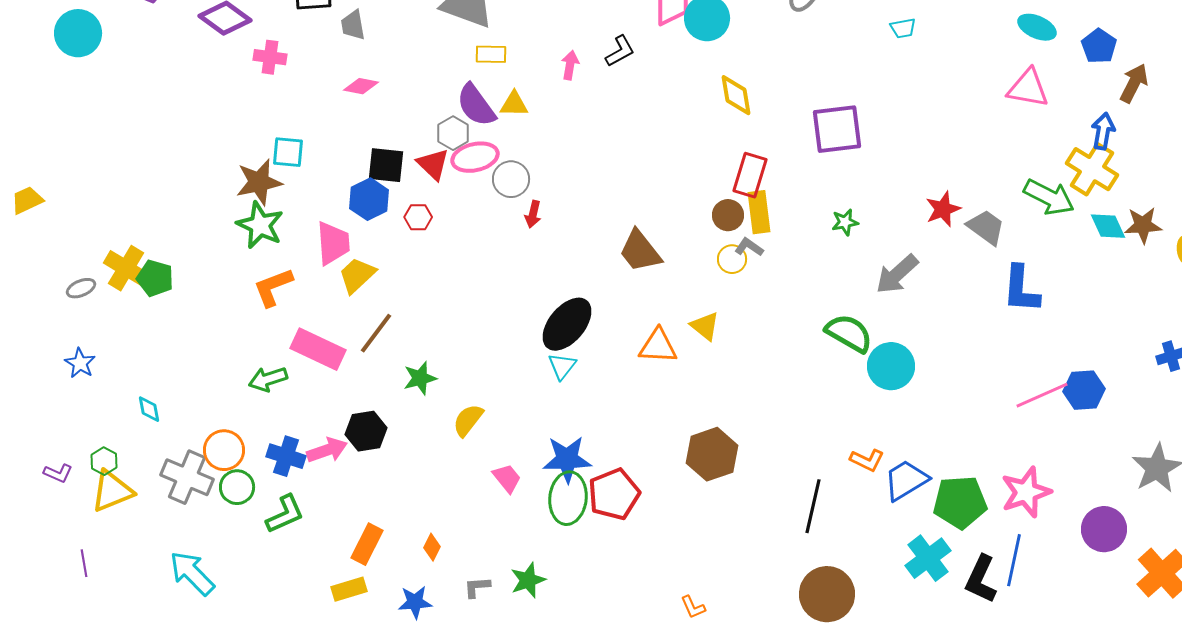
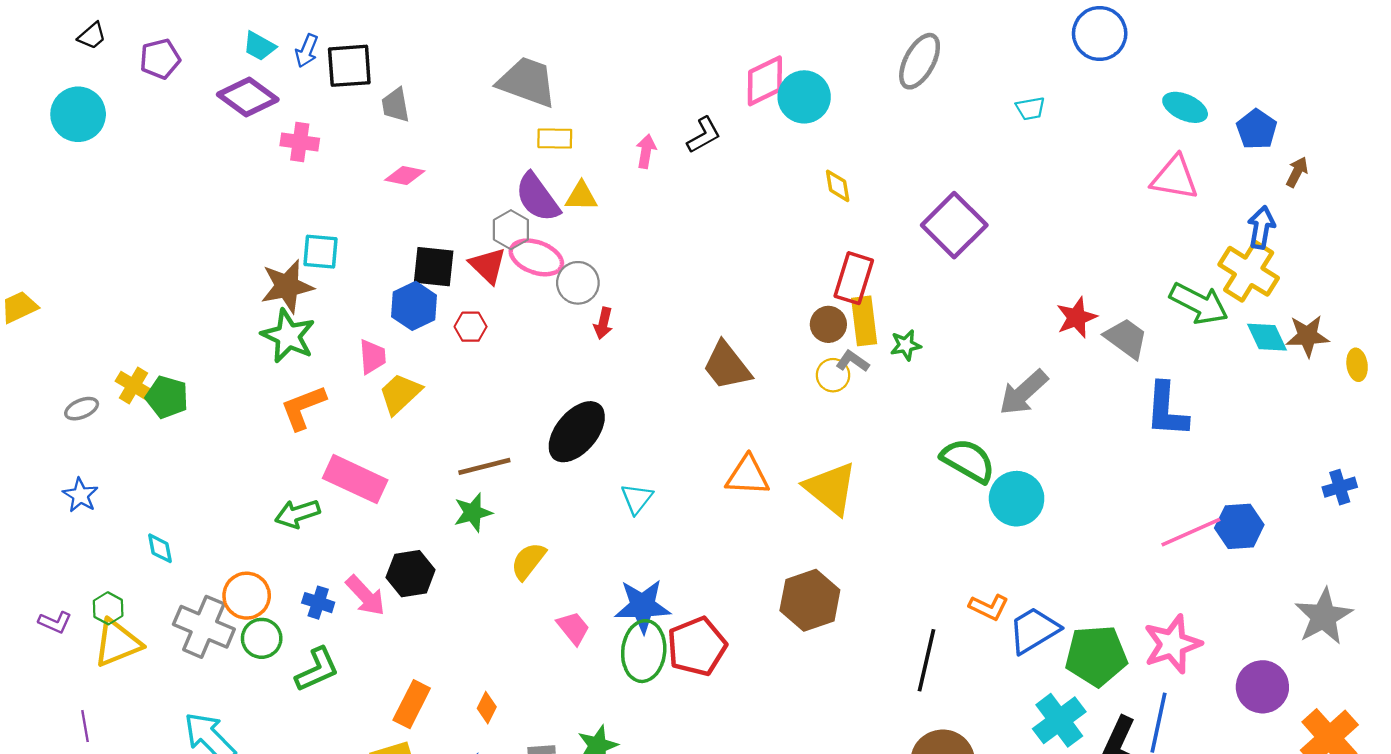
brown arrow: (1134, 83) -> (1297, 172), size x0.7
yellow diamond: (736, 95) -> (838, 186), size x0.7
purple square: (837, 129) -> (954, 225), turned -38
pink ellipse: (475, 157) -> (536, 257), turned 33
green star: (845, 222) -> (906, 345), moved
pink trapezoid: (333, 243) -> (372, 357), size x0.7
yellow cross: (126, 268) -> (133, 386), size x0.7
black ellipse: (567, 324) -> (577, 432), moved
yellow triangle: (705, 326) -> (831, 488), moved, size x1.6
brown line: (376, 333) -> (484, 466), moved, turned 39
pink arrow: (327, 450) -> (366, 596), turned 66
blue cross: (286, 456) -> (318, 603), size x0.7

